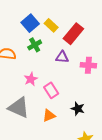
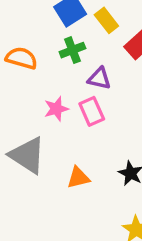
purple triangle: (62, 57) -> (99, 78), moved
pink rectangle: (51, 90) -> (92, 111), moved

